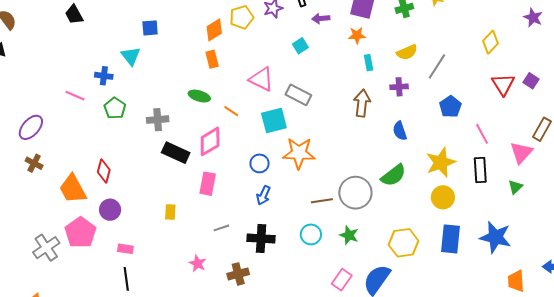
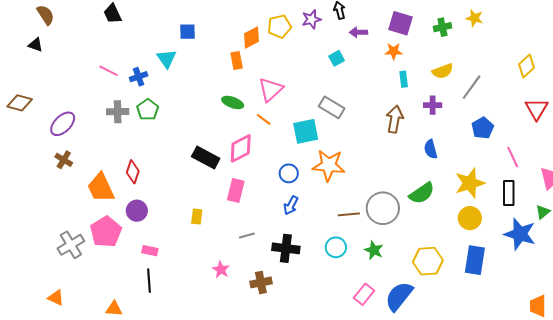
orange rectangle: (212, 59) -> (237, 60), moved
blue cross: (104, 76) -> (139, 77), turned -30
pink triangle: (261, 79) -> (271, 89), moved, turned 48
pink line: (75, 96) -> (109, 71), moved
gray cross: (158, 120) -> (118, 112), moved
blue star: (495, 237) -> (520, 234), moved

